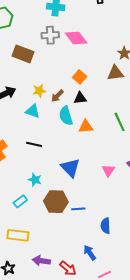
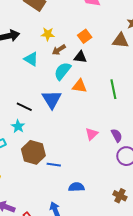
yellow star: (39, 91) -> (48, 34), moved
cyan semicircle: (66, 116) -> (62, 71), turned 42
black line: (34, 144) -> (24, 107), moved
blue triangle: (70, 168) -> (52, 99), moved
blue semicircle: (105, 226) -> (76, 187), turned 77

